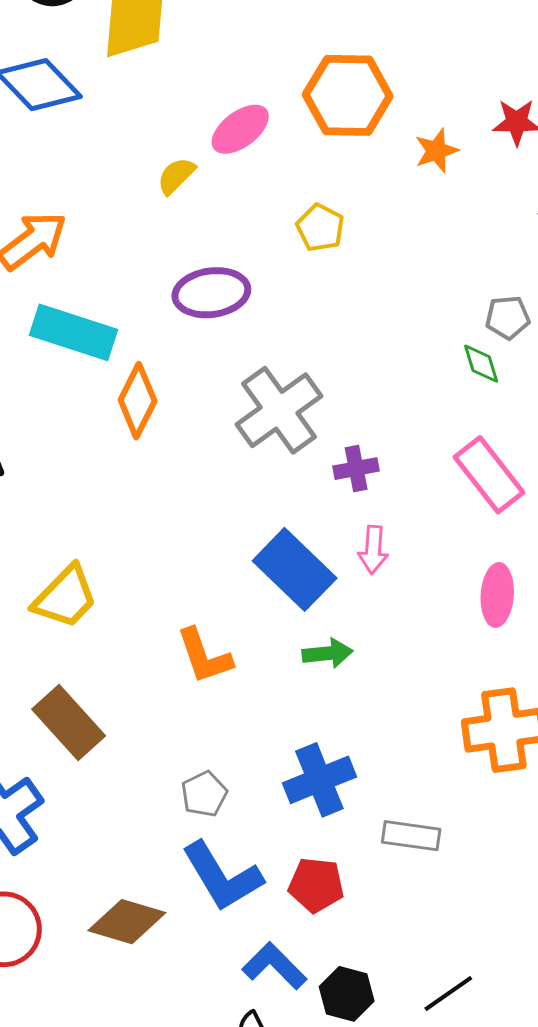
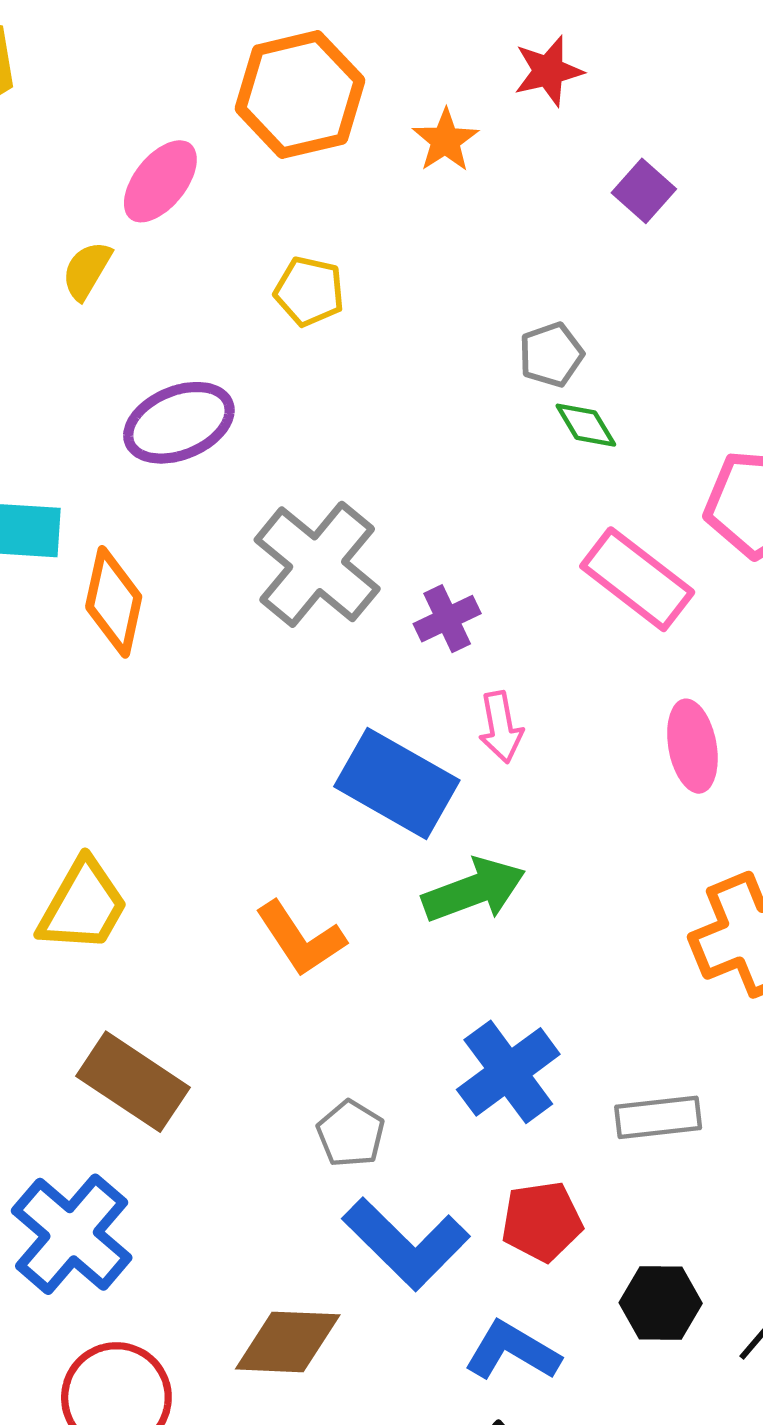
gray pentagon: (508, 318) -> (551, 355), moved
green arrow: (328, 653) -> (474, 890), size x1.4
black hexagon: (347, 994) -> (661, 1303), moved

